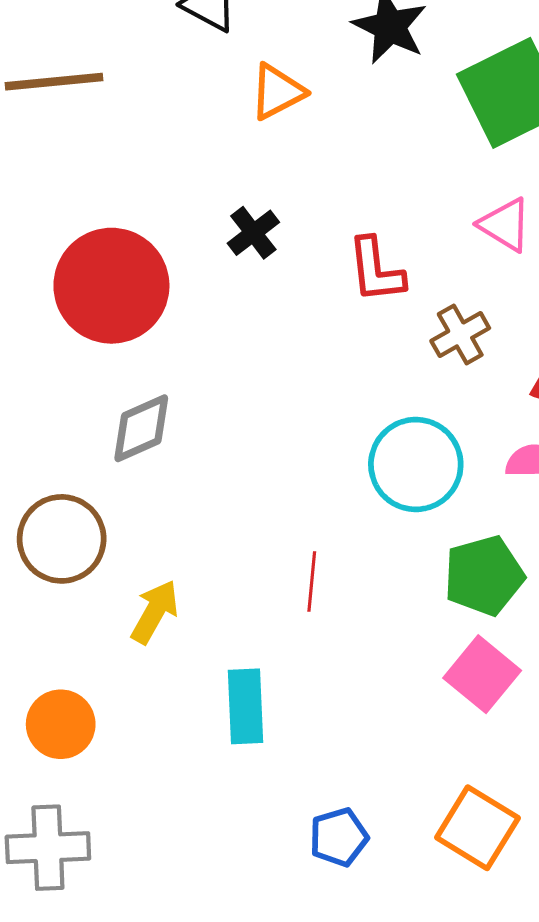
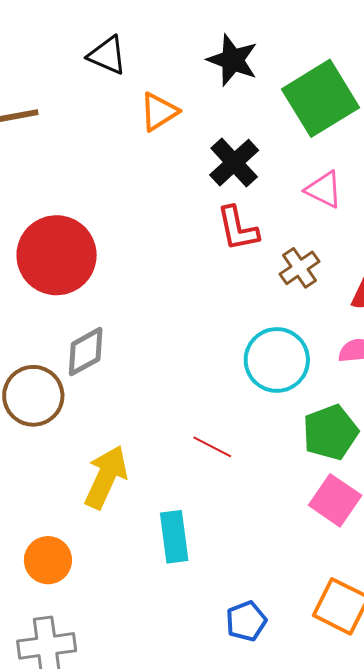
black cross: (253, 233) -> (234, 163), moved, size x1.4
brown circle: (62, 539) -> (33, 396), moved
red line: (312, 582) -> (212, 447), turned -63
yellow arrow: (155, 612) -> (106, 477), size x1.4

